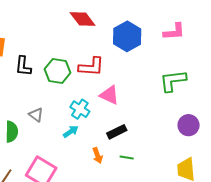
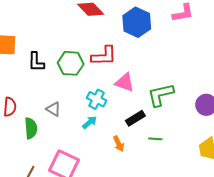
green L-shape: (173, 81) -> (161, 95), moved
green line: (127, 157) -> (155, 139), moved

